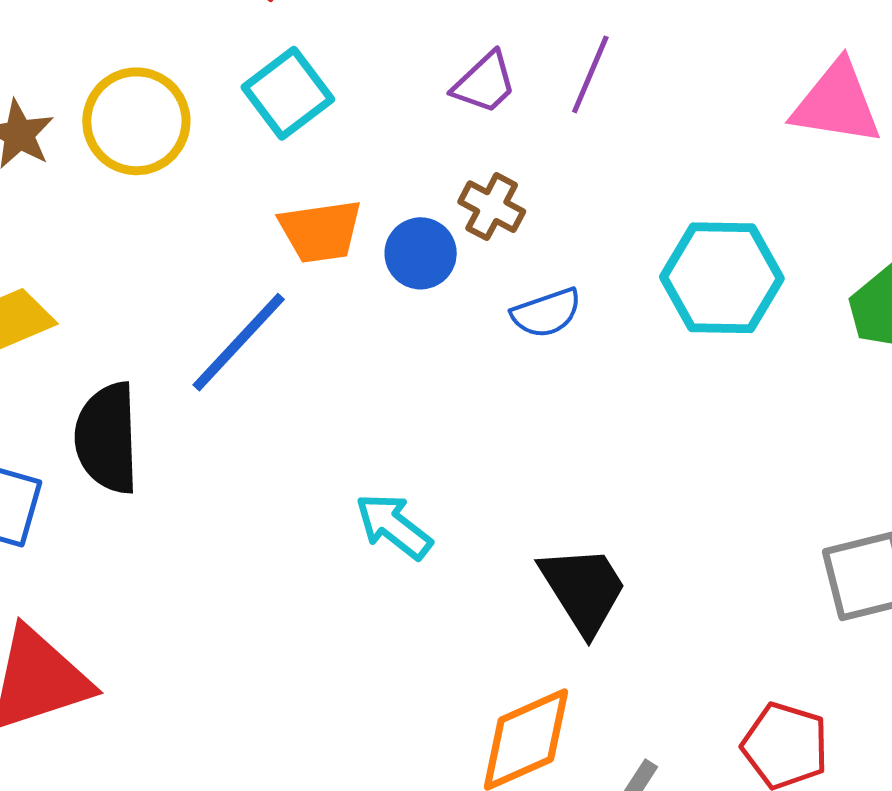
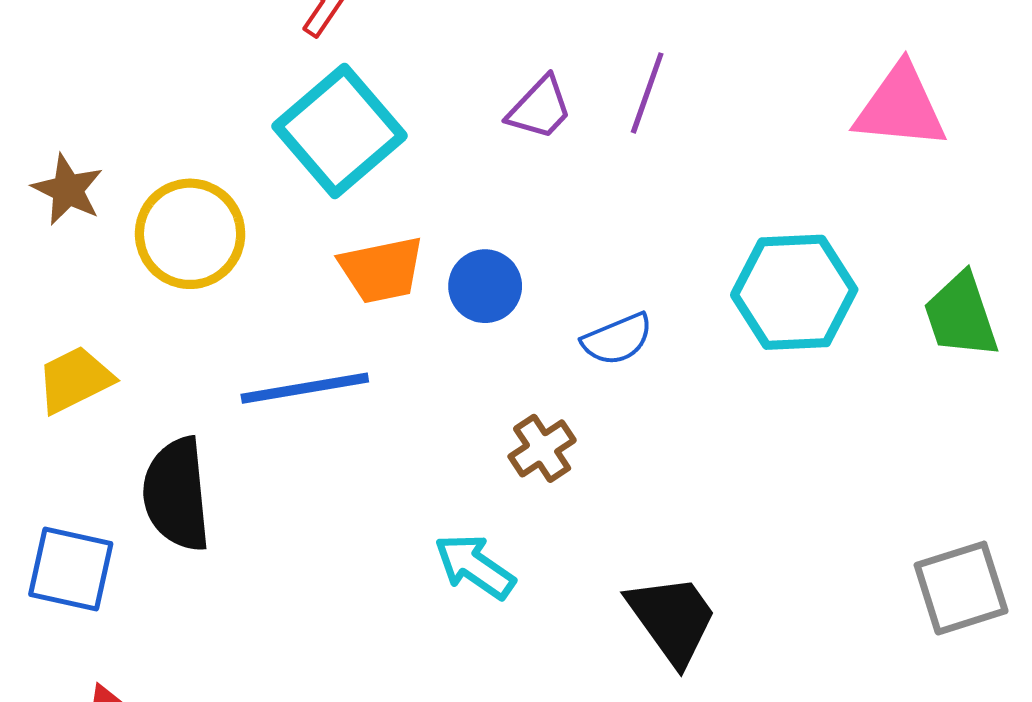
cyan square: (288, 93) -> (340, 131), size x1.4
yellow circle: (136, 121) -> (190, 234), moved
brown cross: (492, 207) -> (542, 448), moved, turned 32
blue line: (239, 342) -> (305, 388), turned 41

